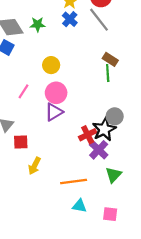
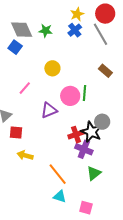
green line: (108, 73) -> (85, 93), moved
pink circle: (56, 93) -> (70, 96), moved
black star: (104, 129) -> (91, 132), turned -30
purple cross: (99, 150) -> (84, 149), turned -30
yellow arrow: (35, 166) -> (25, 155), turned 70
orange line: (74, 182) -> (58, 174), turned 50

